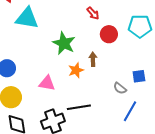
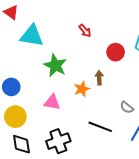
red arrow: (93, 13) -> (85, 31), moved
green star: (64, 43) -> (55, 65), moved
black line: (79, 107) -> (100, 127), moved, turned 30

